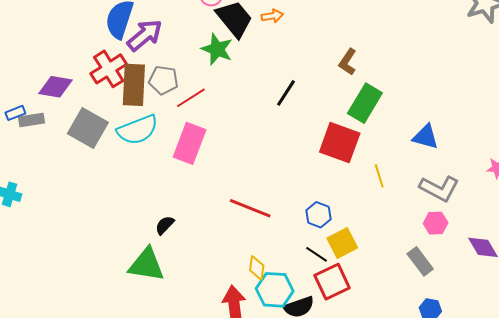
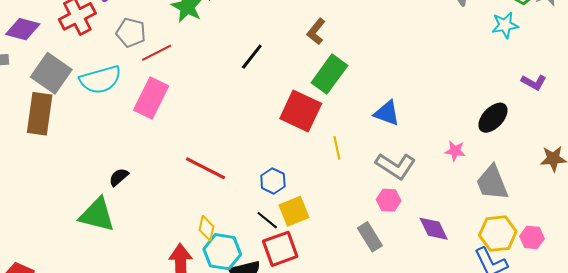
brown rectangle: (134, 85) -> (40, 114), moved

